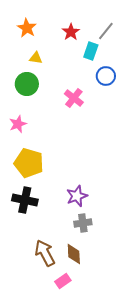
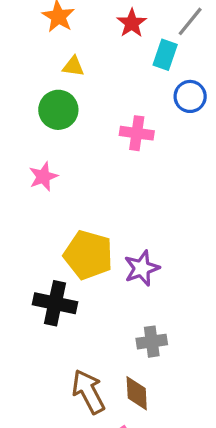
pink cross: (74, 98) -> (137, 133), turned -30
yellow pentagon: (29, 163) -> (88, 255), moved
purple star: (77, 196) -> (142, 268), moved

